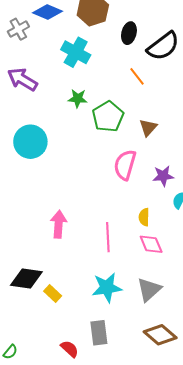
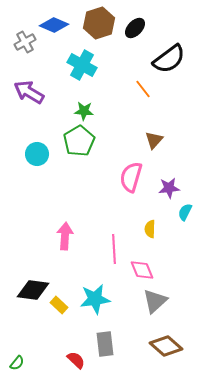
black ellipse: (129, 33) -> (135, 28), moved, turned 30
green pentagon: (108, 117) -> (79, 141), moved
cyan circle: (30, 142) -> (37, 154), size x0.7
pink diamond: (151, 244) -> (142, 270), moved
cyan star: (107, 288) -> (95, 299), moved

